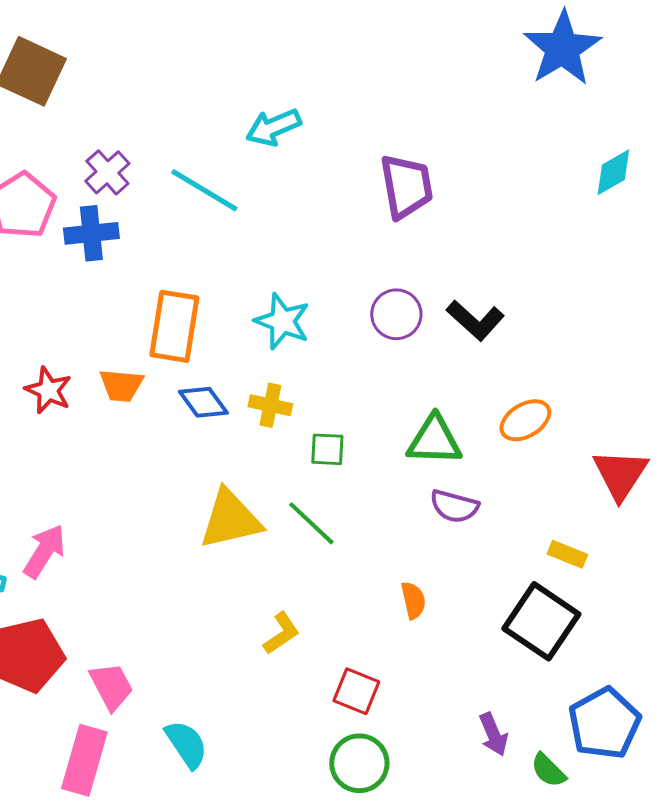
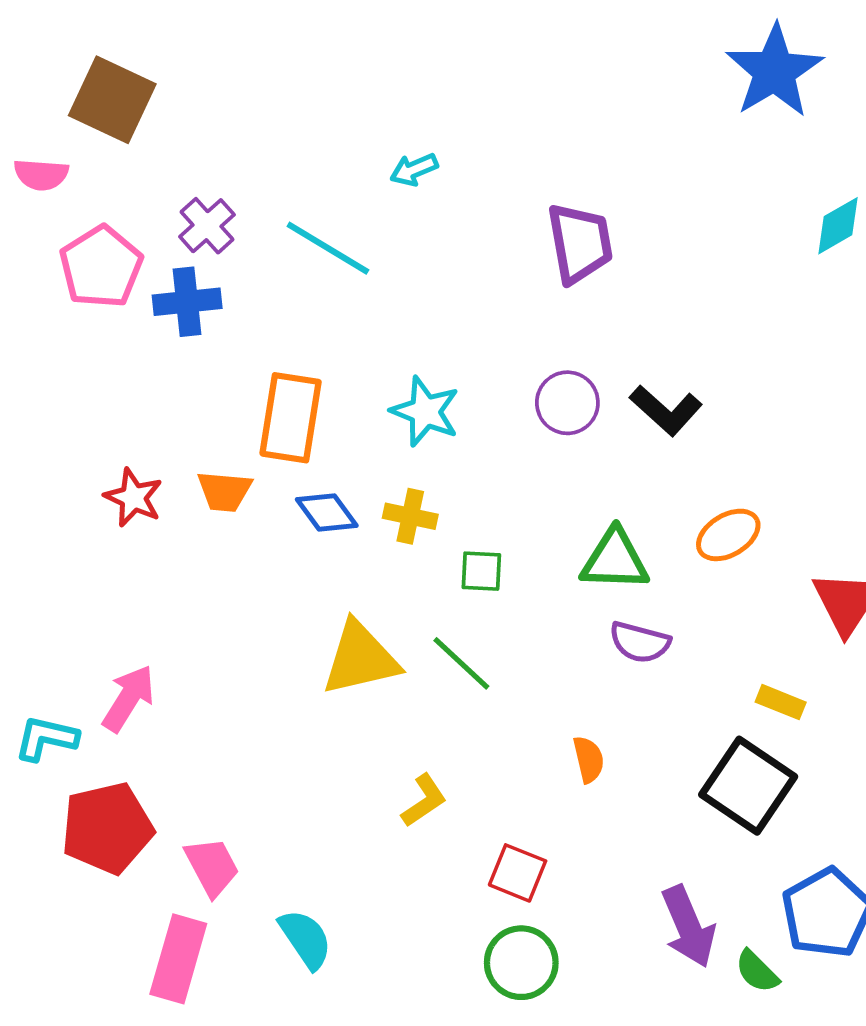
cyan arrow: (273, 127) -> (414, 170), size x0.7
purple arrow: (493, 734) -> (688, 927), size x1.5

